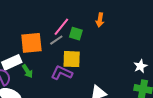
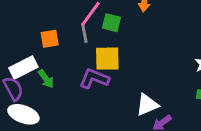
gray line: (56, 40) -> (84, 33), turned -64
orange square: (31, 43) -> (50, 39), size x0.6

